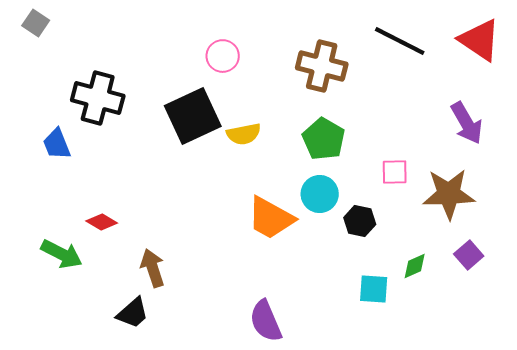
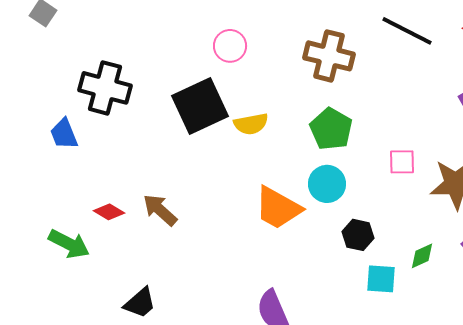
black hexagon: (360, 221) -> (358, 235), moved
brown arrow: (153, 268) -> (160, 210), moved, turned -30

